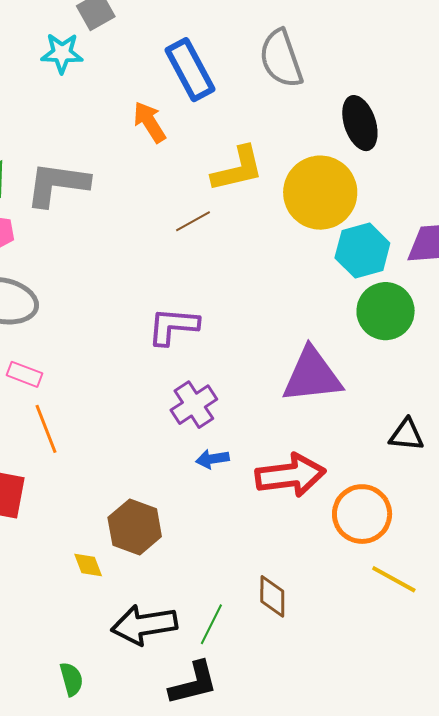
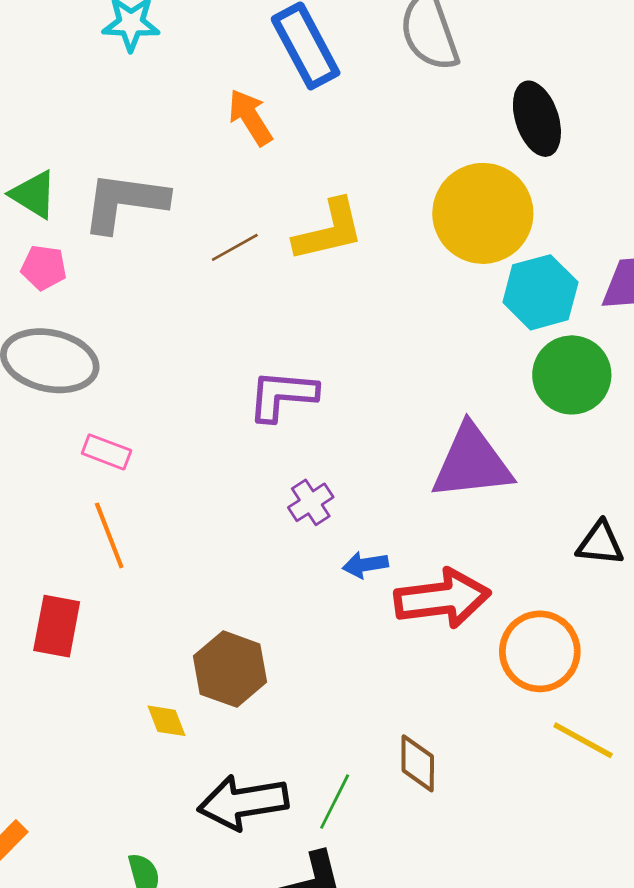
yellow L-shape: (238, 169) -> (329, 230), moved
brown line: (193, 221) -> (235, 247), moved
pink rectangle: (25, 374) -> (107, 452), moved
purple cross: (194, 405) -> (311, 502), size x0.7
blue arrow: (212, 459) -> (365, 565), moved

